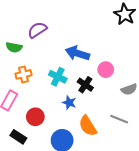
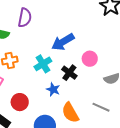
purple semicircle: (37, 30) -> (25, 18), turned 132
blue arrow: (77, 53) -> (63, 42), turned -50
cyan cross: (58, 77) -> (43, 64), turned 30

